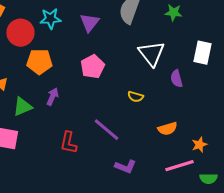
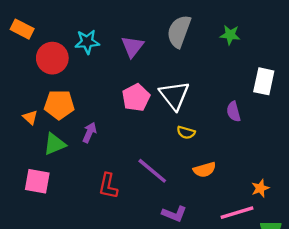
white triangle: (151, 54) -> (174, 95), moved
orange pentagon: (39, 62) -> (59, 105), moved
orange semicircle: (167, 129) -> (205, 170), moved

